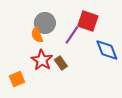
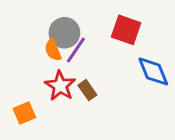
purple line: (72, 35) -> (76, 50), moved

